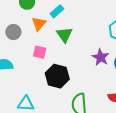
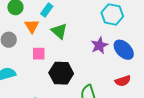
purple star: (101, 57) -> (99, 45), turned 30

